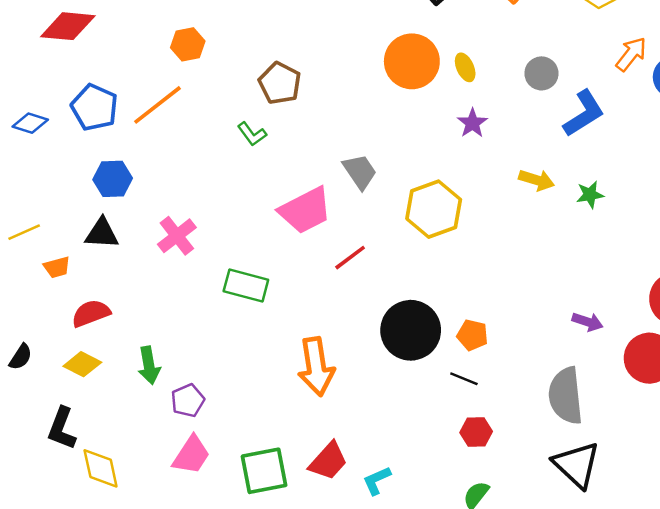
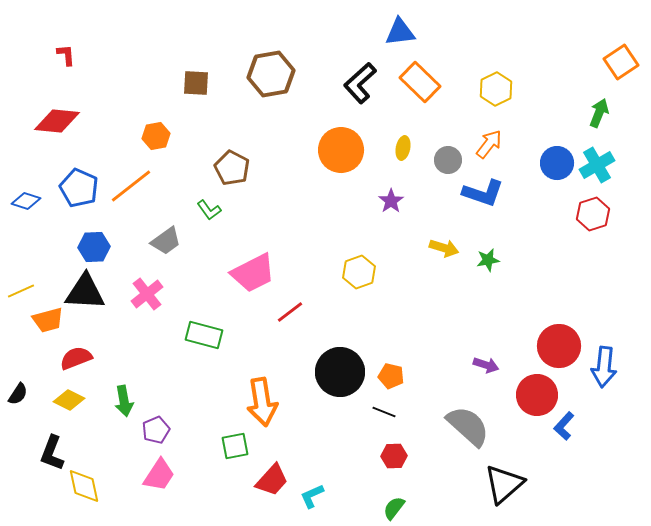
orange arrow: (631, 54) -> (489, 144), moved
yellow ellipse: (465, 67) -> (403, 148), moved, turned 35
blue L-shape: (584, 113) -> (483, 193), turned 51
gray trapezoid: (360, 172) -> (166, 241), moved, turned 88
yellow hexagon: (434, 209) -> (359, 272), size x0.7
black triangle: (102, 233) -> (85, 292), size x1.4
orange trapezoid: (57, 267) -> (48, 320), size x1.4
gray semicircle: (566, 396) -> (468, 426), turned 138
black triangle: (577, 465) -> (504, 484), moved, turned 36
green square: (264, 471) -> (235, 446), moved, size x0.7

